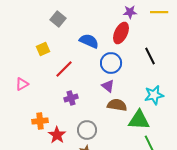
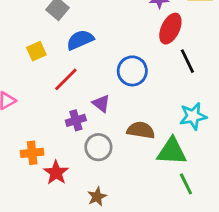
red ellipse: (121, 33) -> (170, 29), moved
blue semicircle: (89, 41) -> (80, 40), moved, turned -48
purple triangle: (108, 86) -> (101, 103), moved
gray circle: (87, 130) -> (98, 147), moved

